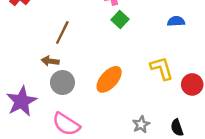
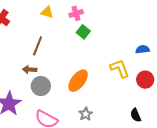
blue semicircle: (176, 21) -> (143, 49), moved
gray star: (141, 124) -> (86, 114), moved

